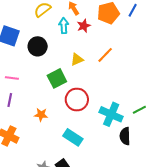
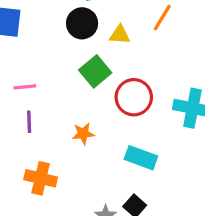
black circle: (38, 46) -> (82, 23), moved
yellow triangle: (77, 59) -> (120, 35), turned 40

